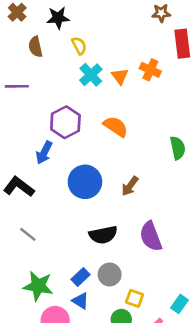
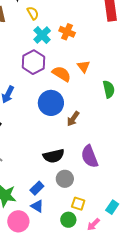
orange cross: (150, 70) -> (67, 32), moved
orange triangle: (120, 76) -> (83, 67), moved
purple hexagon: (65, 122) -> (33, 62), moved
blue circle: (85, 182) -> (51, 103), moved
gray circle: (110, 274) -> (65, 179), moved

